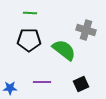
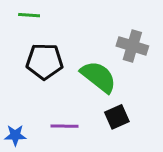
green line: (30, 13) -> (29, 15), moved
black square: (81, 84) -> (117, 117), moved

